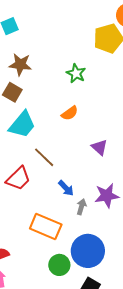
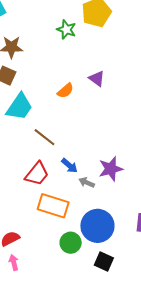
green star: (76, 73) -> (66, 29), moved
purple triangle: (99, 147) -> (97, 79), moved
red trapezoid: (18, 178) -> (37, 174), moved
gray arrow: (81, 207) -> (87, 182), turned -77

